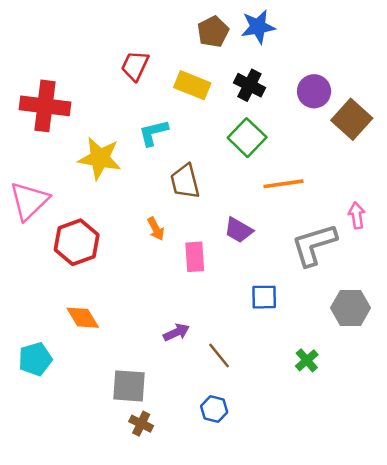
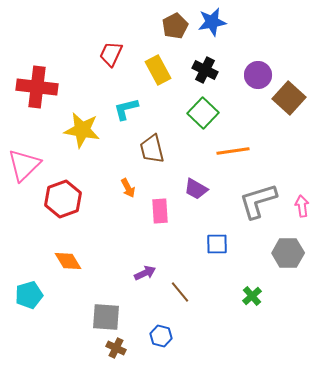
yellow rectangle: (192, 85) -> (158, 70), turned 40
pink arrow: (357, 215) -> (302, 206), moved
blue hexagon: (214, 409) -> (161, 336), moved

